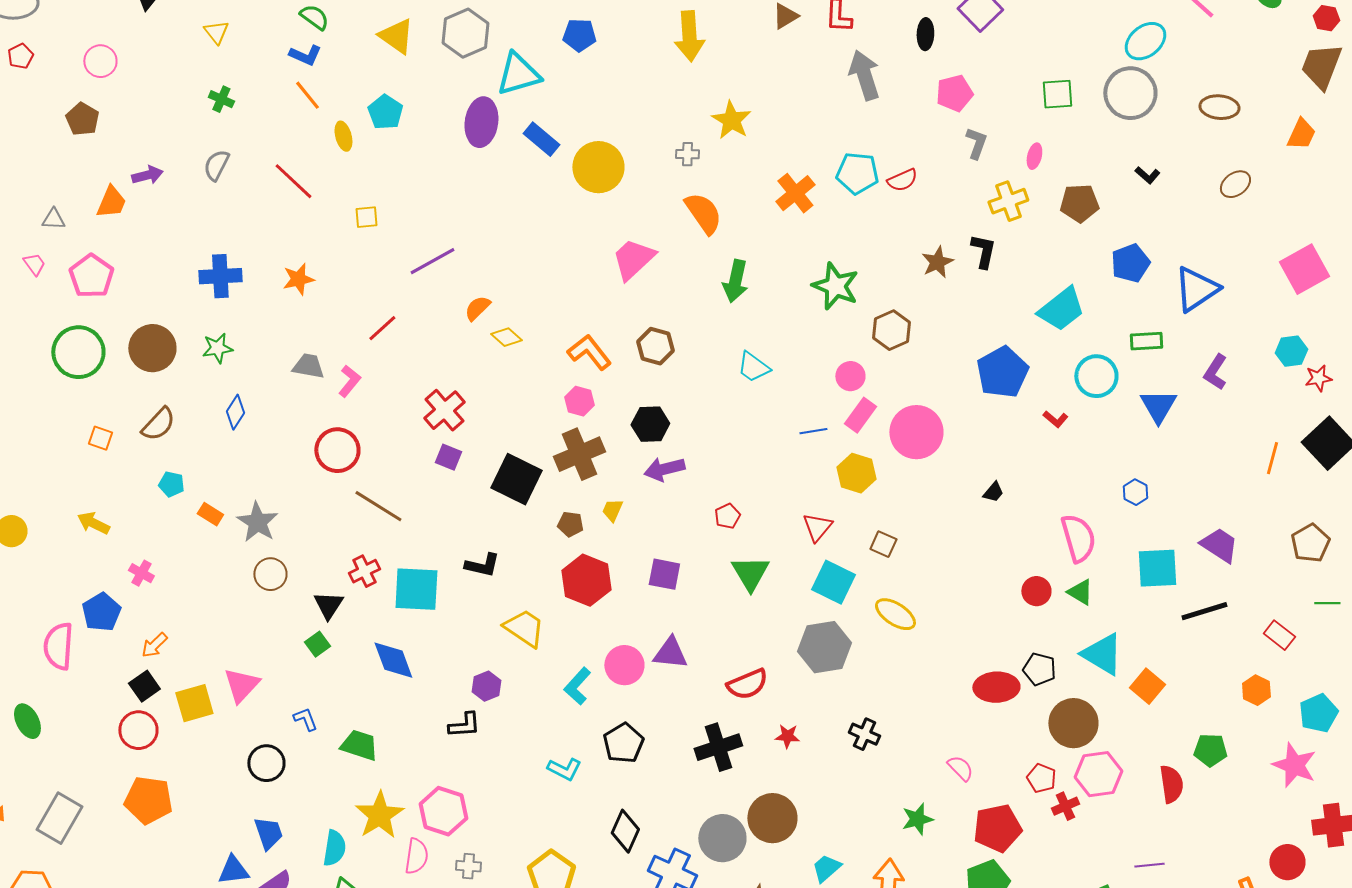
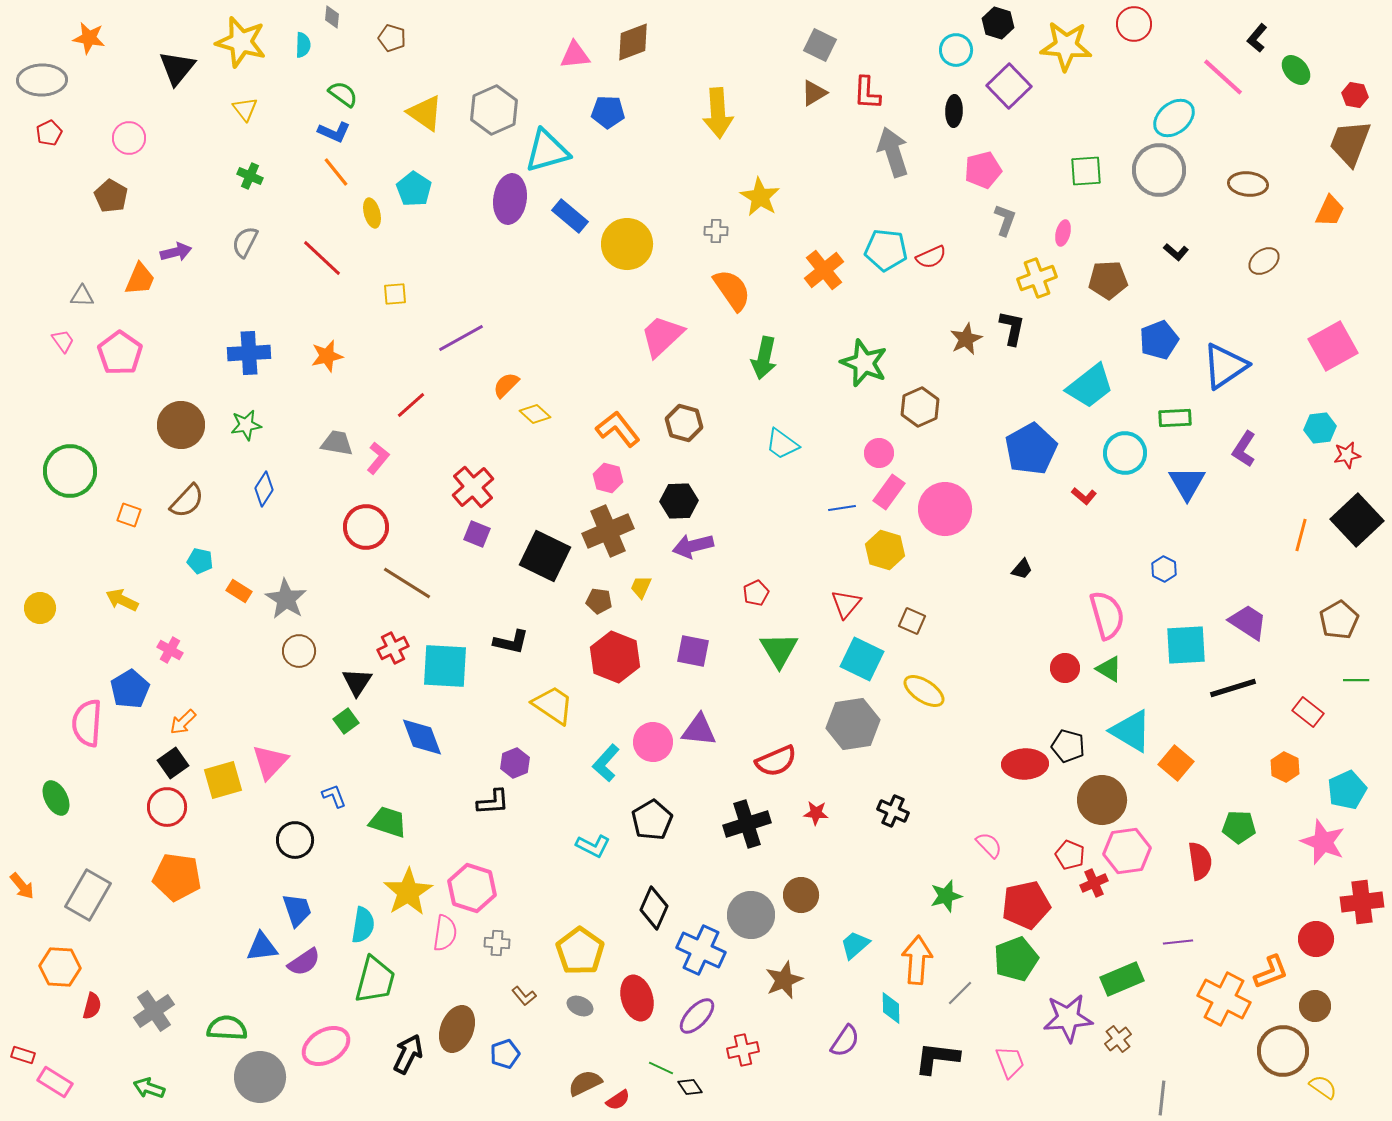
green circle: (78, 352) -> (70, 471), moved
brown circle: (772, 818) -> (801, 895), size x0.7

